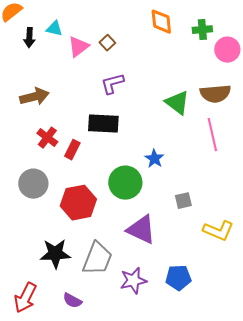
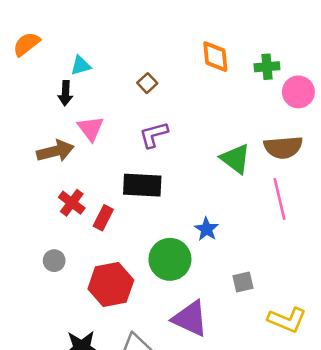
cyan triangle: (54, 29) -> (81, 65), turned -30
black arrow: (29, 38) -> (65, 93), moved
pink triangle: (78, 47) -> (91, 128), moved, turned -30
gray circle: (33, 184) -> (54, 261), size x0.6

